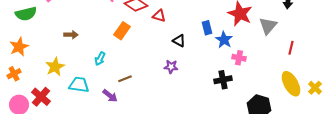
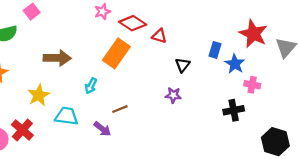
blue rectangle: (207, 28) -> (215, 50), turned 32
orange rectangle: (122, 31) -> (116, 53), size x1.4
brown arrow: (71, 35) -> (57, 58), size x1.6
black triangle: (179, 41) -> (183, 65), turned 40

